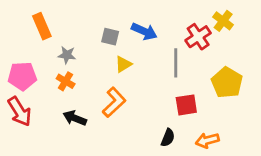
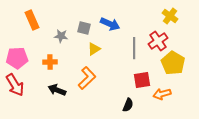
red cross: (198, 37) -> (158, 41), moved
gray star: (67, 55) -> (61, 36), moved
orange cross: (66, 81) -> (50, 62), turned -32
orange arrow: (207, 140) -> (162, 94), moved

